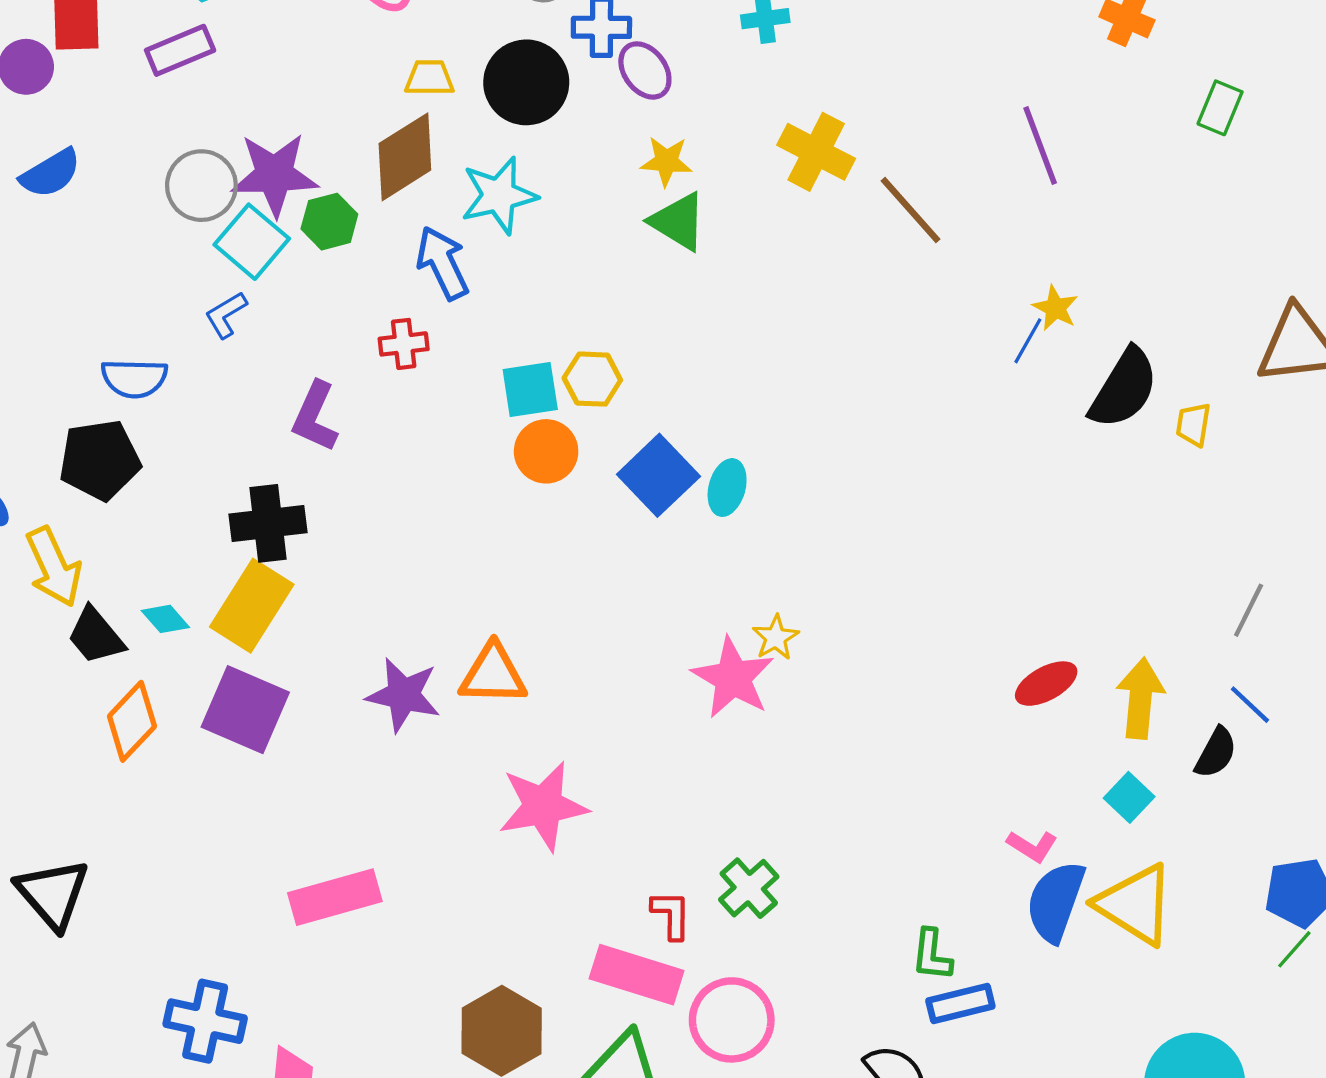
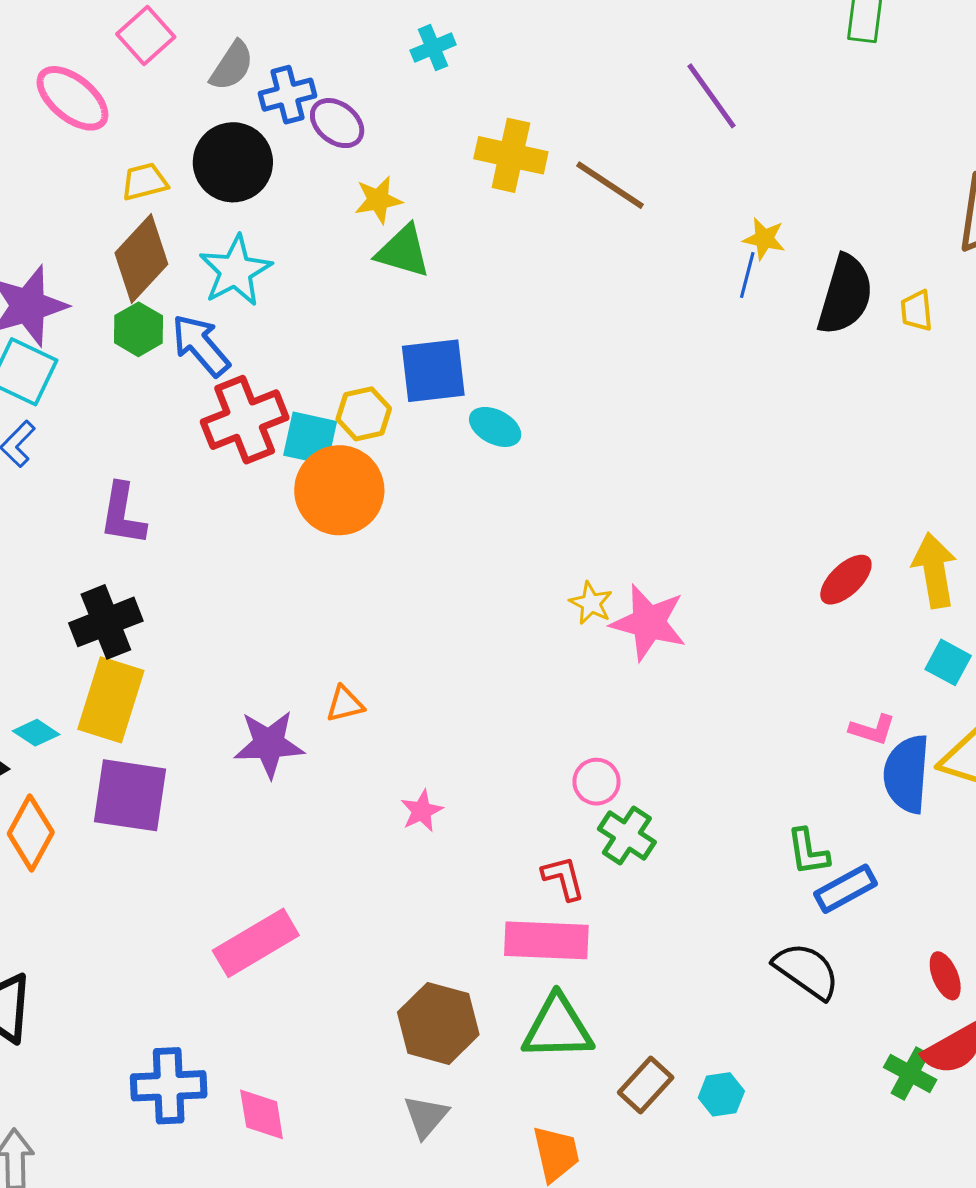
green hexagon: (329, 222) -> (138, 329), moved
red cross: (404, 344) -> (245, 420), moved, size x1.8
cyan square: (530, 389) -> (310, 438), turned 36
orange circle: (546, 451) -> (339, 490), size x1.5
blue square: (658, 475) -> (433, 371), moved, turned -38
cyan ellipse: (727, 488) -> (495, 427), moved, turned -63
orange triangle: (493, 674) -> (345, 704), size x0.6
pink star: (733, 678) -> (649, 623), moved
pink star: (543, 806) -> (422, 811), size x0.5
pink circle: (732, 1020) -> (597, 782), moved, size x0.6

